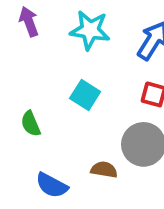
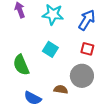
green semicircle: (31, 124) -> (21, 65), size x1.5

